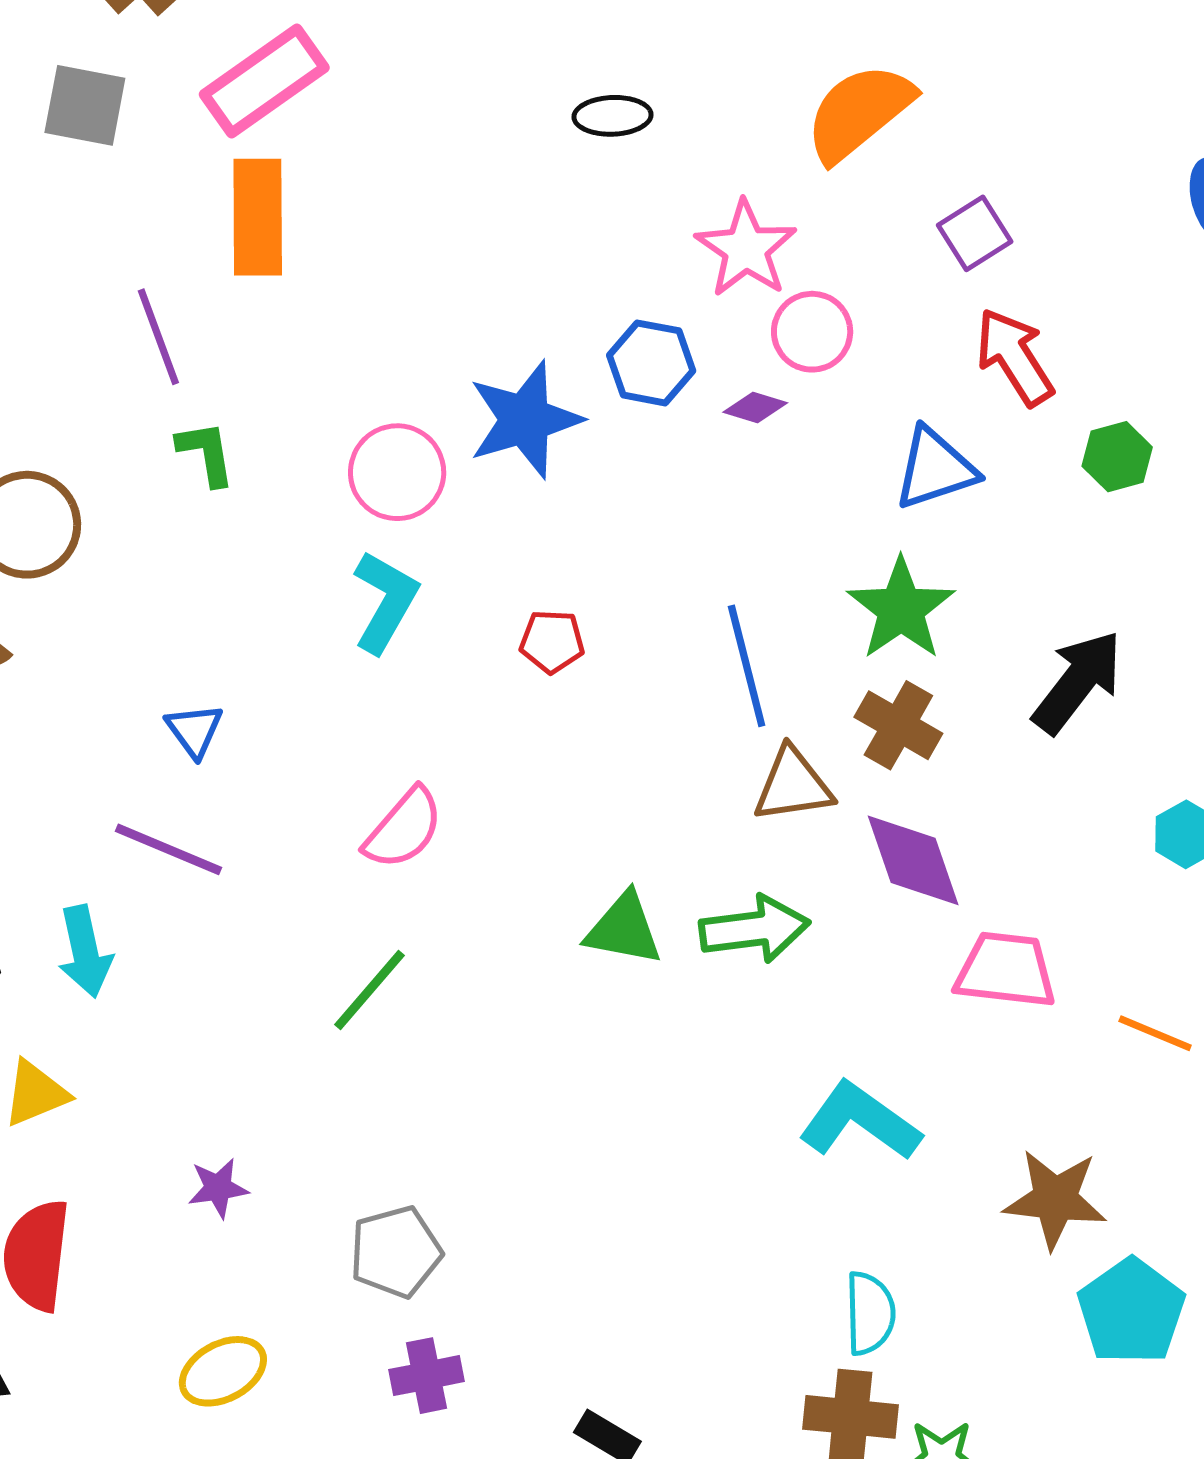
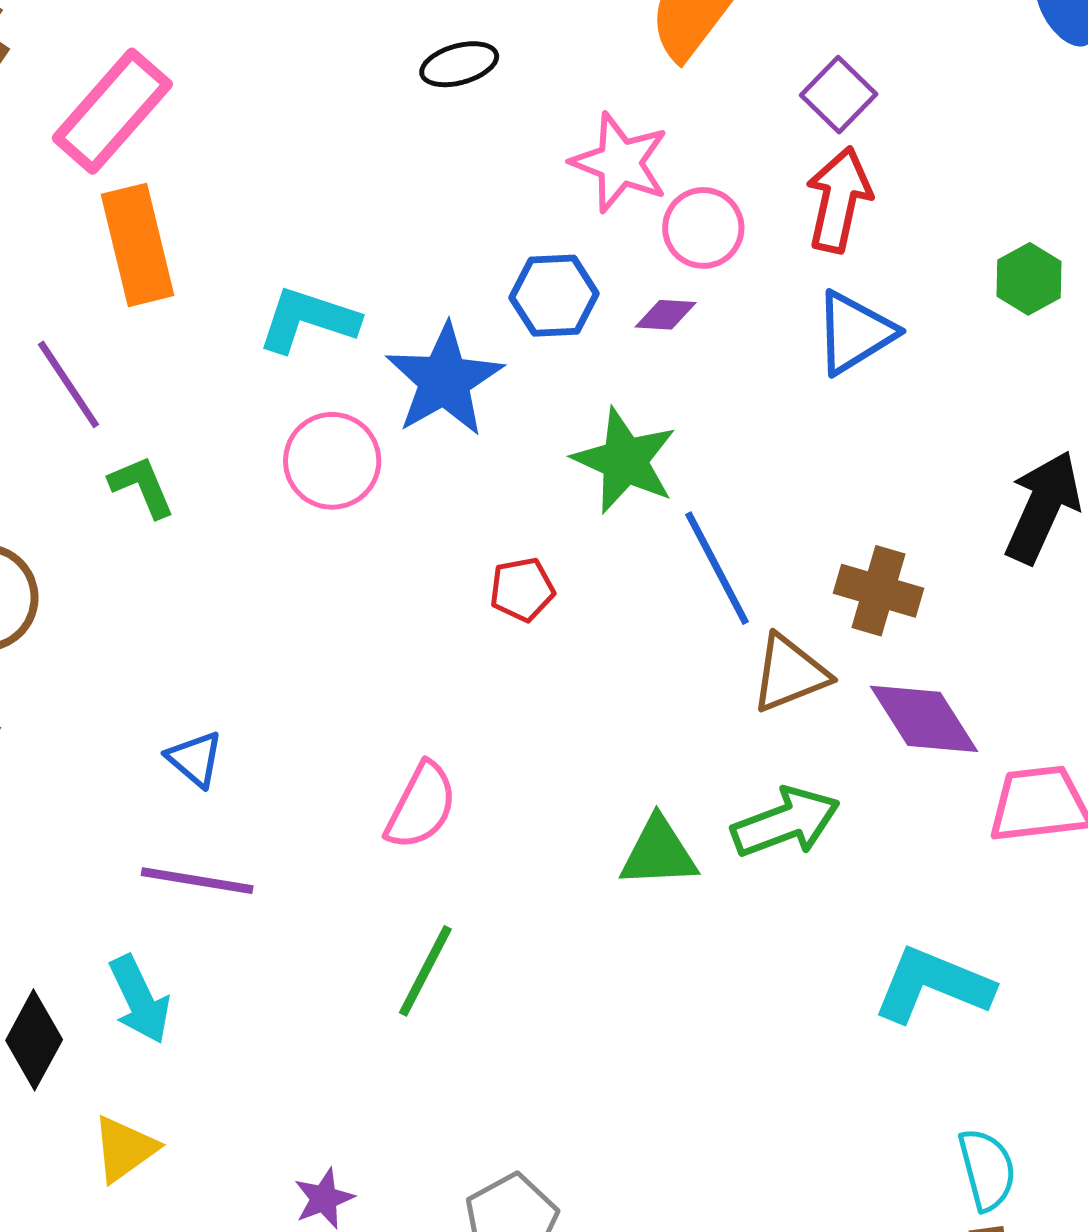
red arrow: (1015, 357) -> (839, 200), moved, turned 58
cyan L-shape: (385, 602) -> (308, 320), moved, turned -88
green star: (901, 609) -> (625, 461), moved

